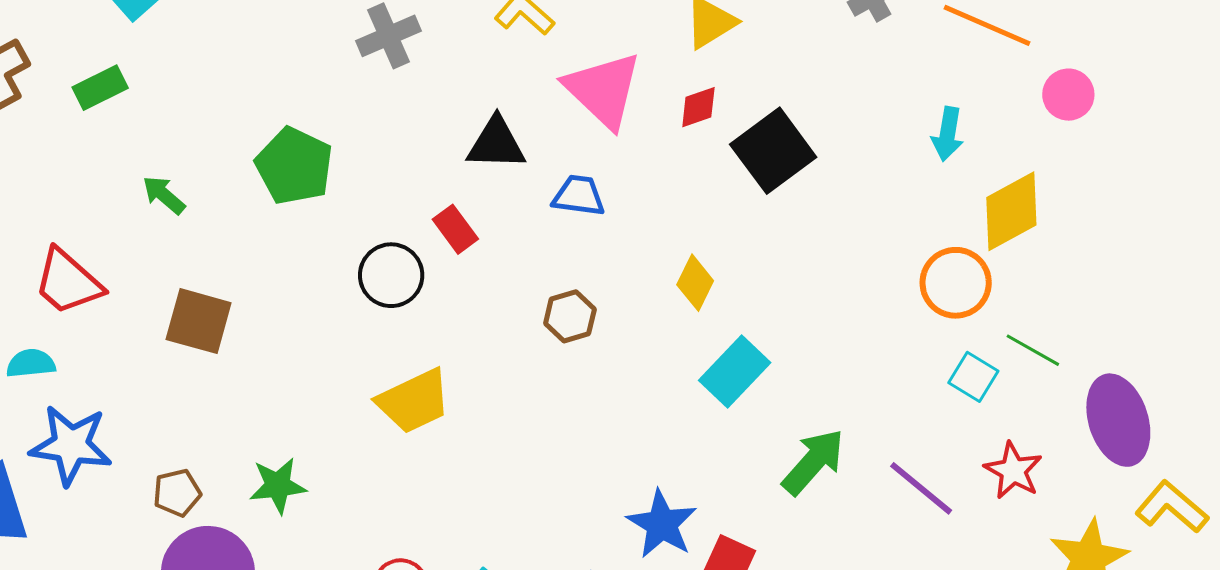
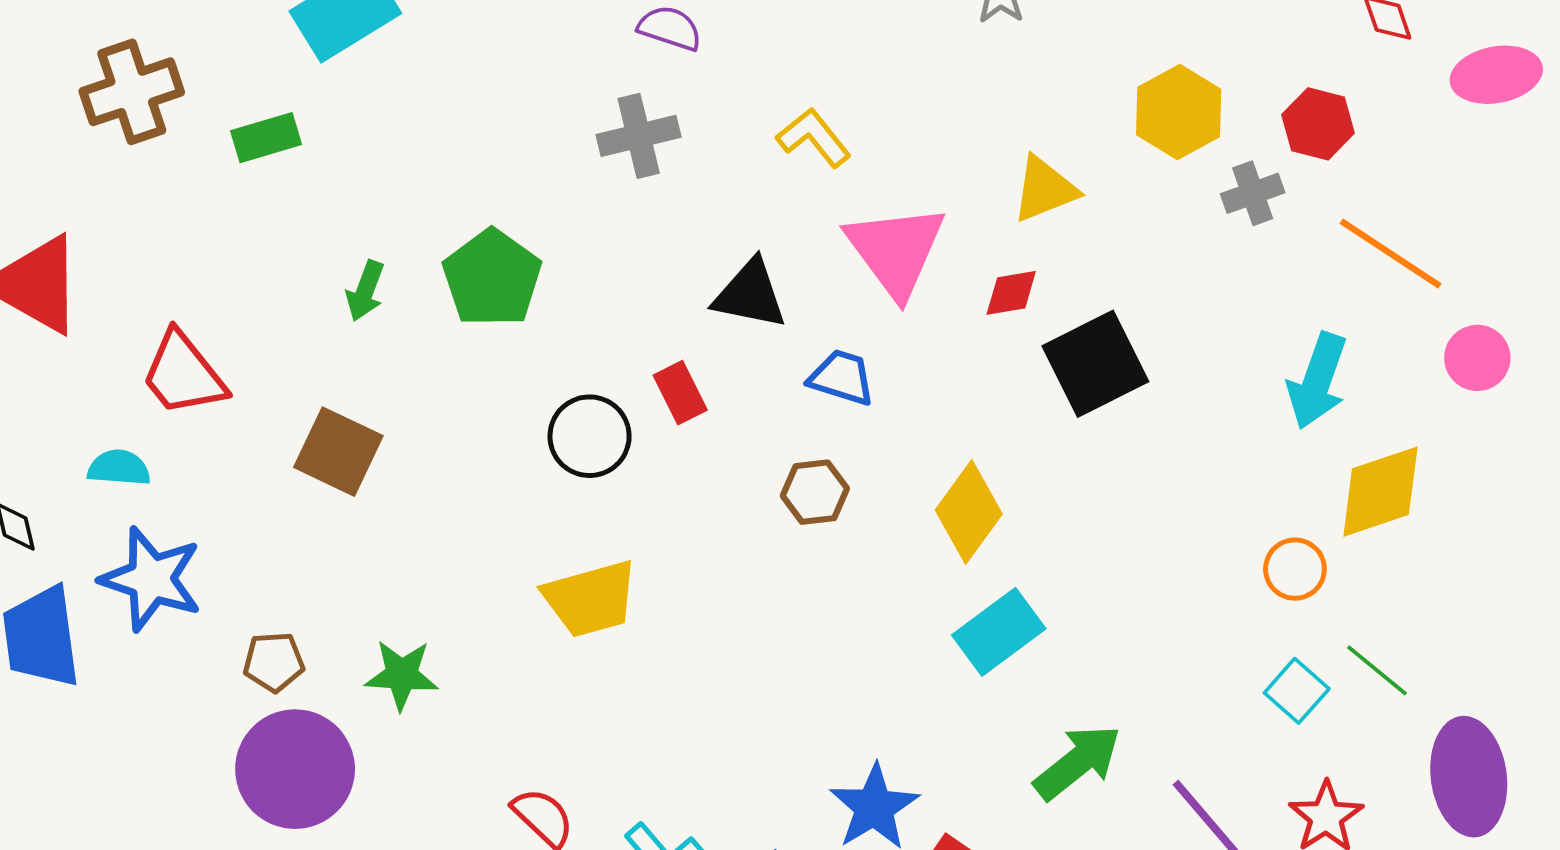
cyan arrow: (948, 134) -> (1317, 381), size x1.4
green arrow: (164, 195) -> (365, 291), moved, turned -120
yellow diamond: (695, 283) -> (969, 512), size x1.4
orange circle: (956, 283) -> (1295, 569), size x0.7
brown hexagon: (570, 316) -> (815, 492), moved

